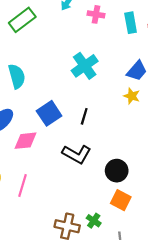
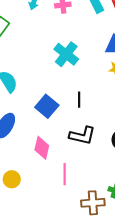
pink diamond: (25, 141) -> (42, 148), moved, turned -55
pink line: (22, 186) -> (65, 174), moved

